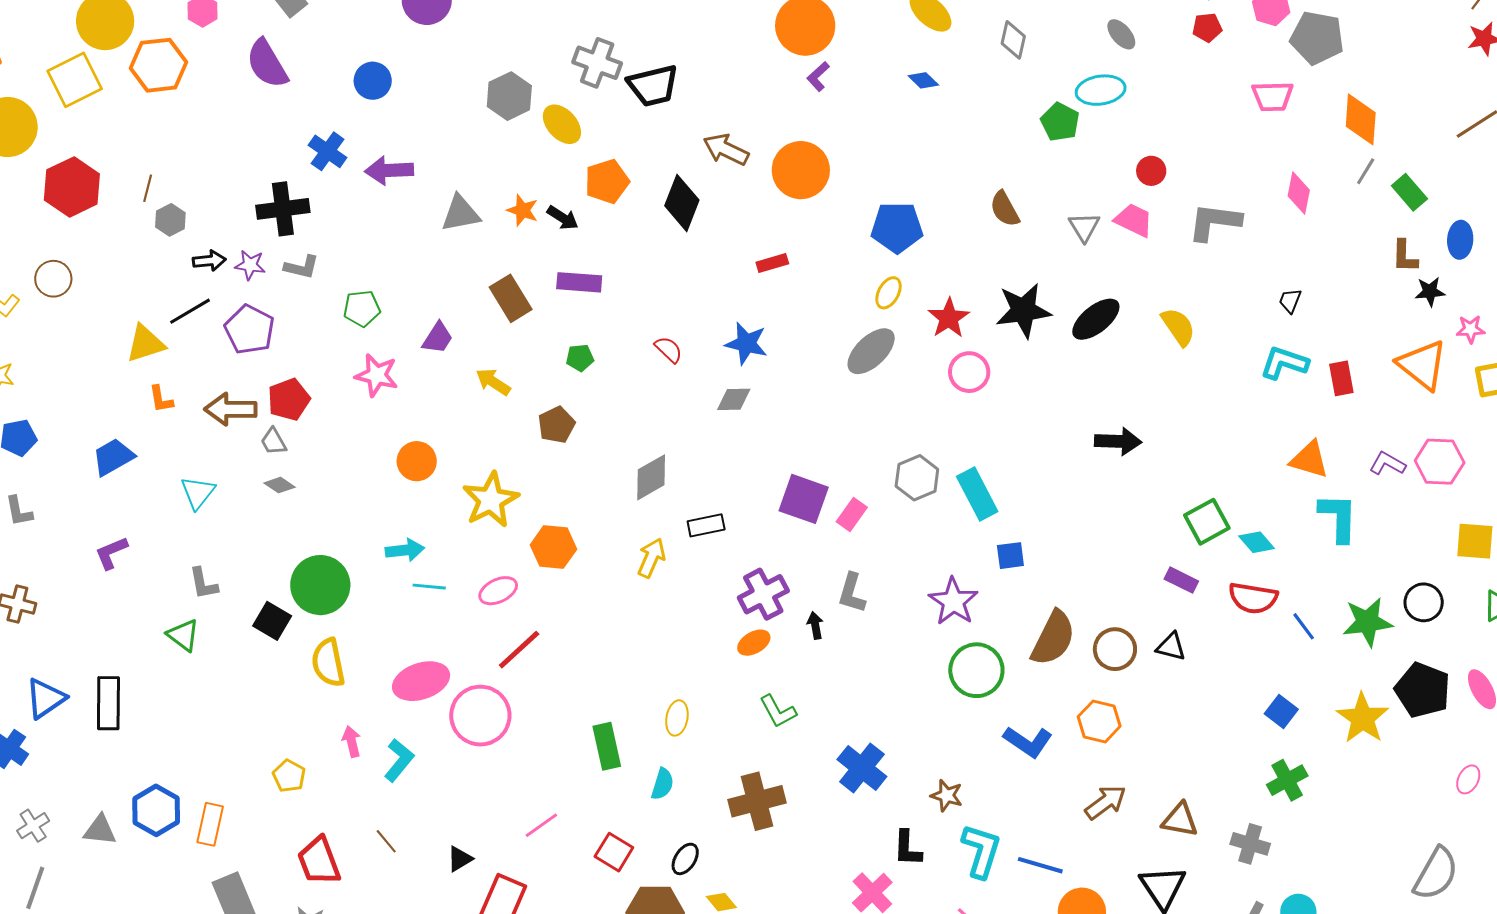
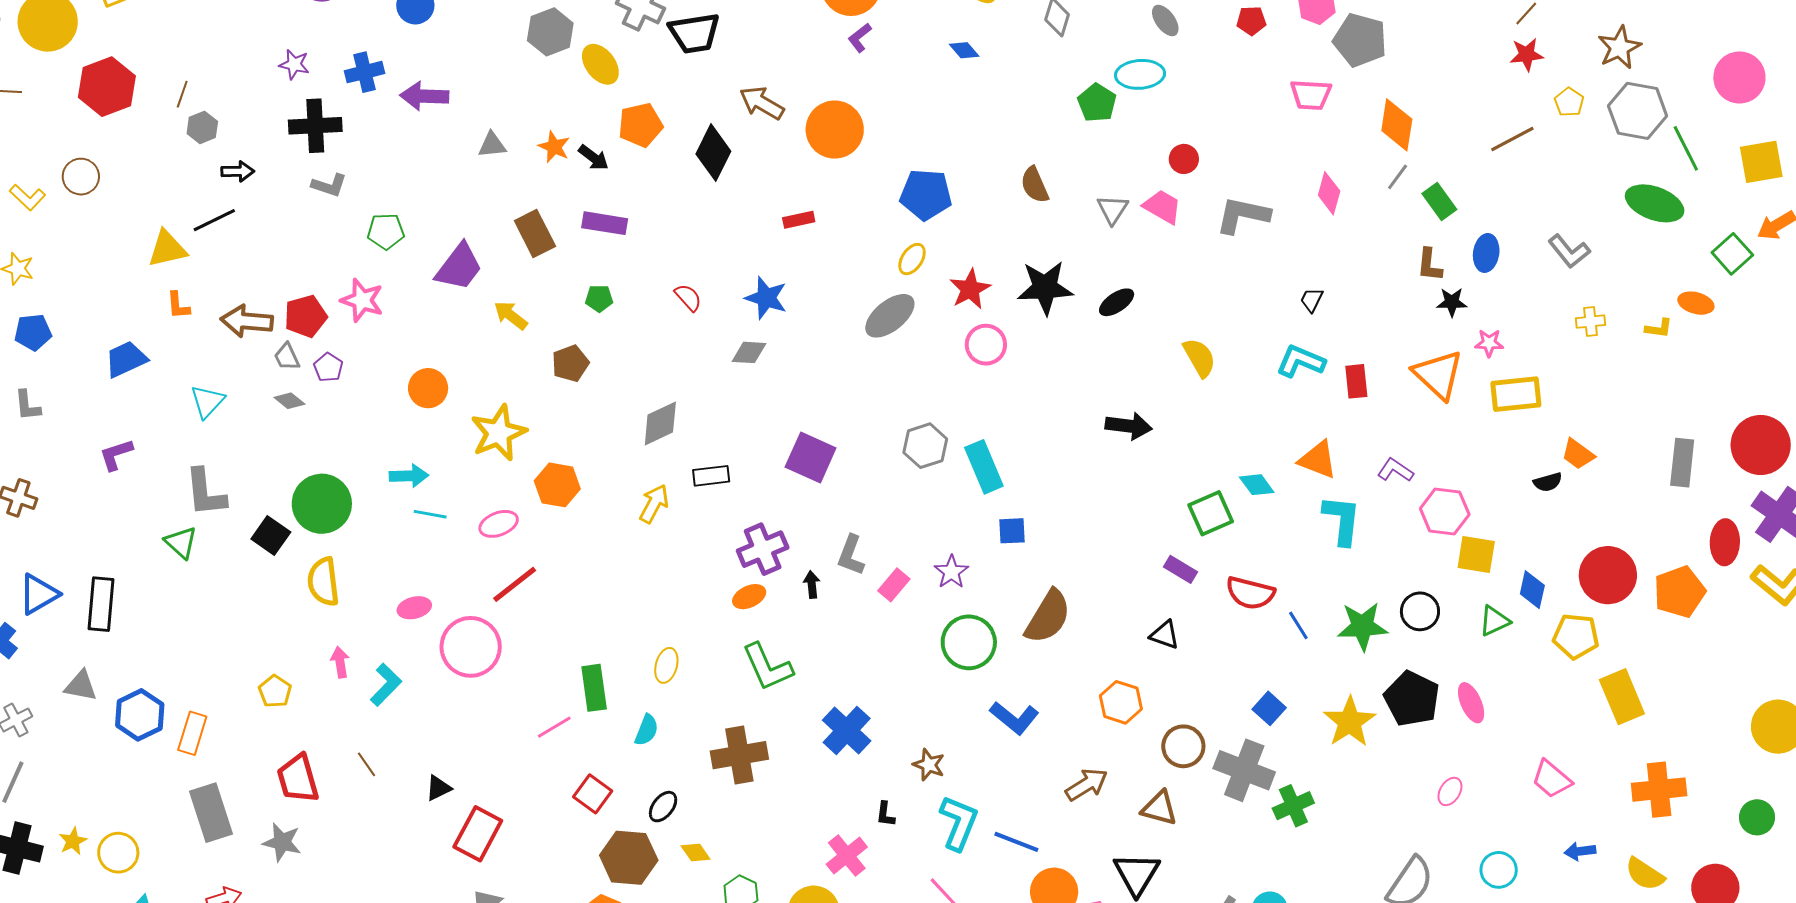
blue cross: (328, 151) -> (365, 72), turned 36
gray triangle: (461, 213) -> (492, 145), size x0.7
purple star: (250, 265) -> (294, 64), moved
black ellipse: (1096, 319) -> (1117, 302), size x0.7
yellow semicircle: (1178, 327) -> (1199, 358), moved
purple pentagon: (249, 330) -> (328, 367), moved, size x0.6
purple trapezoid: (438, 338) -> (459, 267), size x1.5
pink star: (377, 375) -> (362, 300), moved
pink hexagon: (1440, 462) -> (1445, 512), moved
pink rectangle: (852, 515) -> (894, 585), moved
cyan diamond: (1257, 542) -> (1257, 485), moved
gray L-shape: (203, 583) -> (205, 493), size x1.5
purple star: (953, 601) -> (951, 572), size x0.7
brown circle: (1115, 649) -> (1183, 746), moved
pink ellipse: (421, 681) -> (414, 608), size x0.6
green L-shape: (778, 711) -> (767, 667), size x1.4
orange hexagon: (1099, 721) -> (1121, 702), moved
green cross: (1287, 780) -> (1293, 806), moved
pink line: (541, 825) -> (554, 727), moved
gray triangle: (100, 830) -> (81, 686), moved
gray cross: (1250, 844) -> (1244, 770), moved, size x1.5
black L-shape: (907, 848) -> (885, 814), size x0.7

